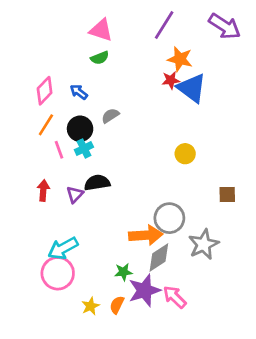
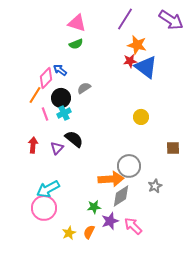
pink diamond: (45, 91) -> (46, 78), moved
black semicircle: (97, 183) -> (74, 139), turned 48
gray star: (204, 244) -> (155, 186), size x0.6
purple star: (144, 290) -> (110, 221), size x0.7

